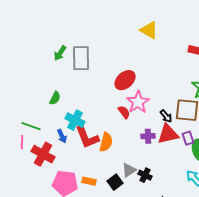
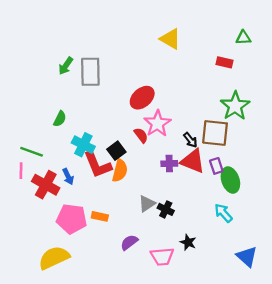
red triangle: (168, 134) -> (193, 161), turned 35
blue arrow: (62, 136) -> (68, 176), moved
black square: (115, 182) -> (116, 151), moved

